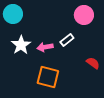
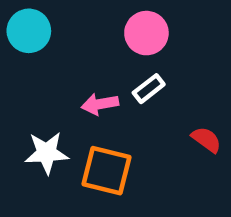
pink circle: (84, 15) -> (146, 33), moved
white star: (21, 45) -> (47, 153), moved, turned 30

